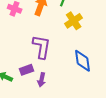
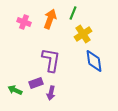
blue diamond: (83, 61) -> (94, 61), moved

